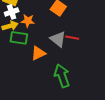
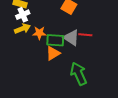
orange star: (28, 21) -> (39, 33), moved
green rectangle: (19, 38) -> (55, 40), moved

